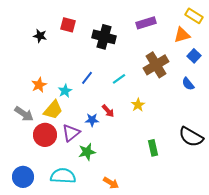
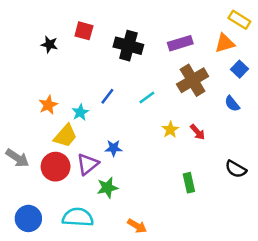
purple rectangle: (146, 23) -> (180, 43), moved
red arrow: (108, 111) -> (198, 132), moved
gray arrow: (24, 114) -> (17, 158), moved
black semicircle: (191, 137) -> (236, 169), size x0.7

